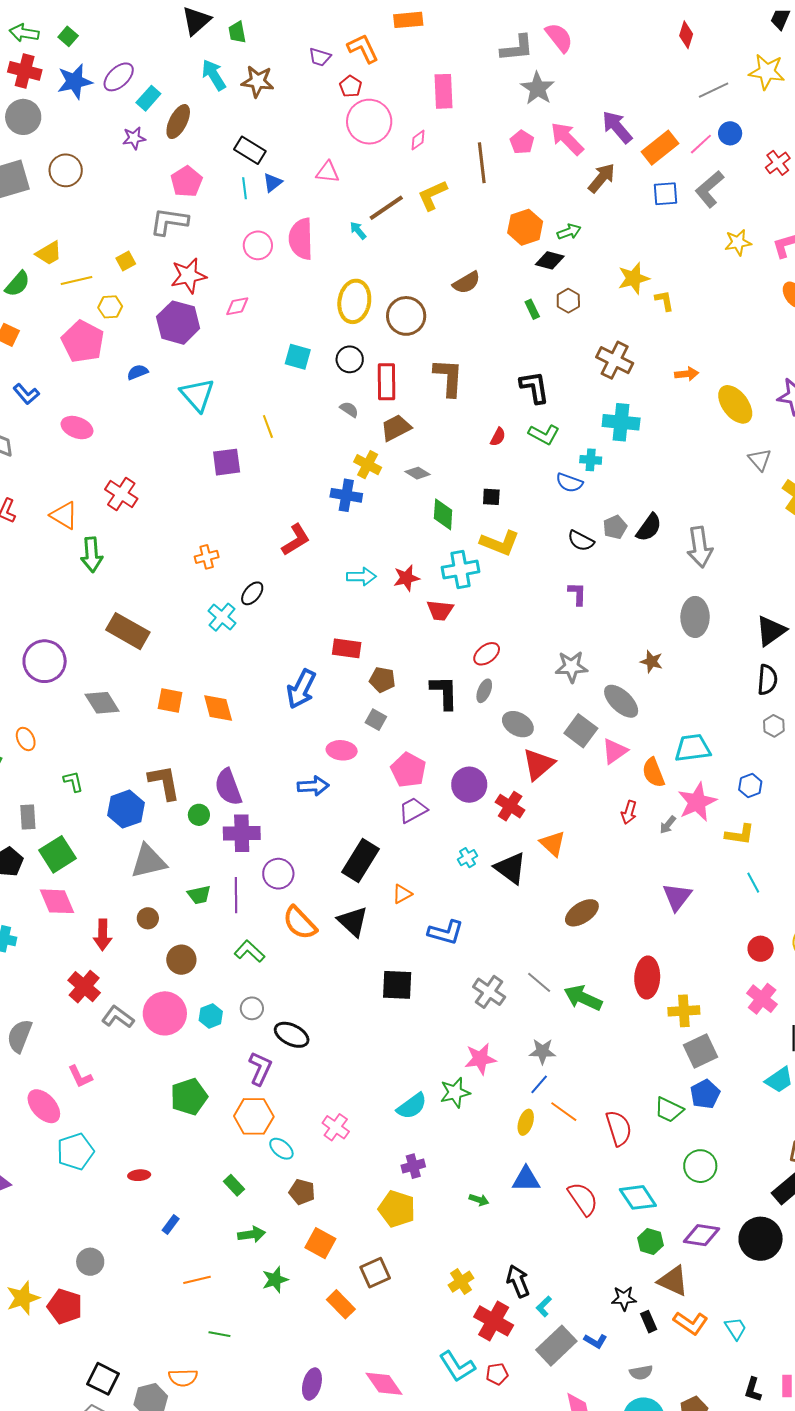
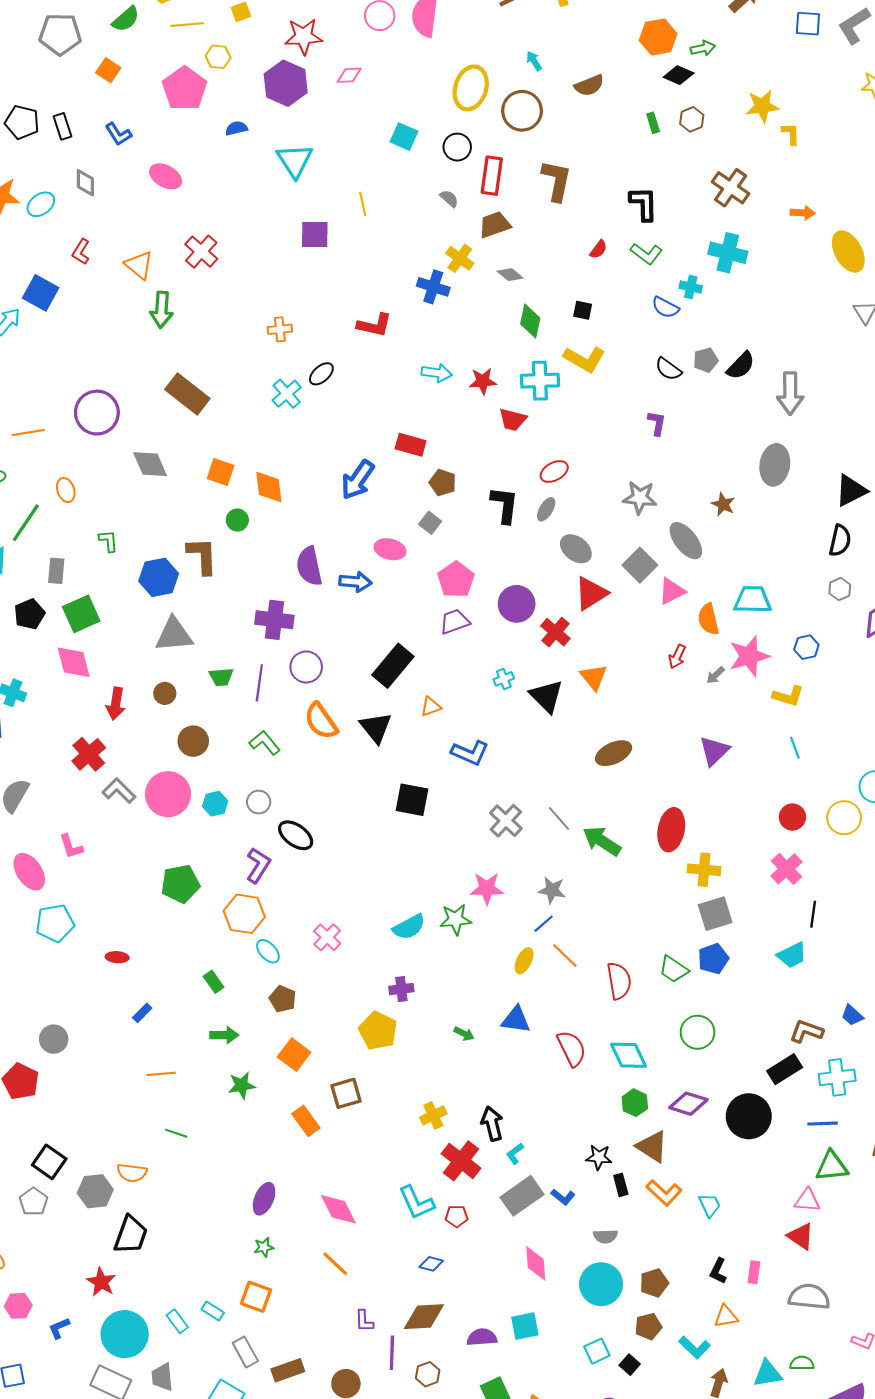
cyan arrow: (358, 230) -> (534, 61), moved
red L-shape: (296, 540) -> (374, 325), turned 36
purple semicircle: (228, 787) -> (309, 566), moved
green circle: (199, 815) -> (237, 520), moved

